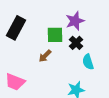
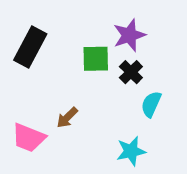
brown arrow: (45, 56) -> (67, 118), moved
cyan semicircle: (88, 62) -> (151, 104), turned 42

